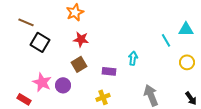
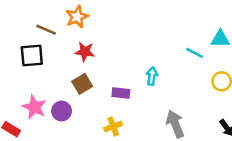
brown line: (26, 22) -> (46, 30), moved
cyan line: (166, 40) -> (194, 53), turned -32
black square: (40, 42) -> (32, 56), turned -36

